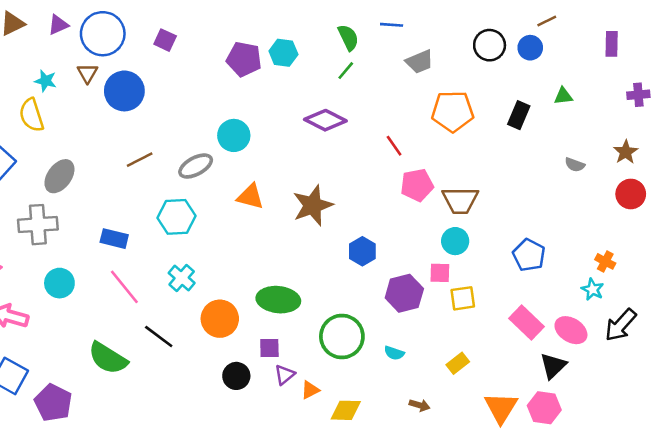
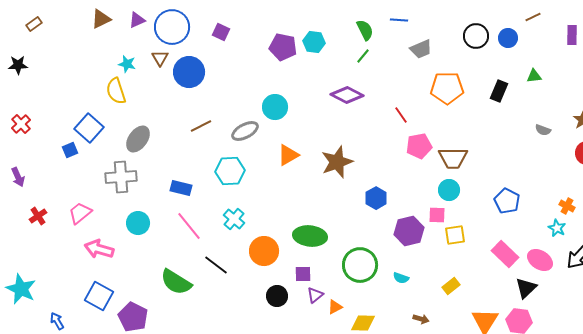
brown line: (547, 21) -> (533, 17), moved
orange triangle: (250, 197) -> (288, 155), turned -45

